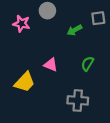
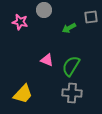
green semicircle: (87, 64) -> (71, 66), moved, size x1.5
yellow trapezoid: (25, 82) -> (23, 94), moved

